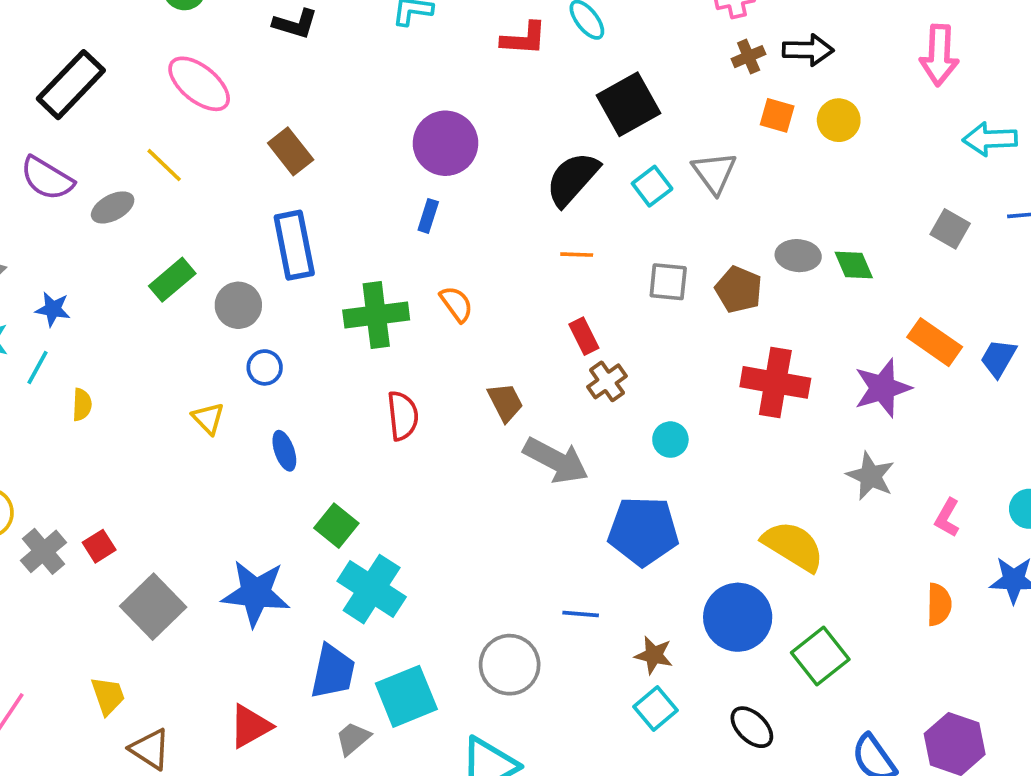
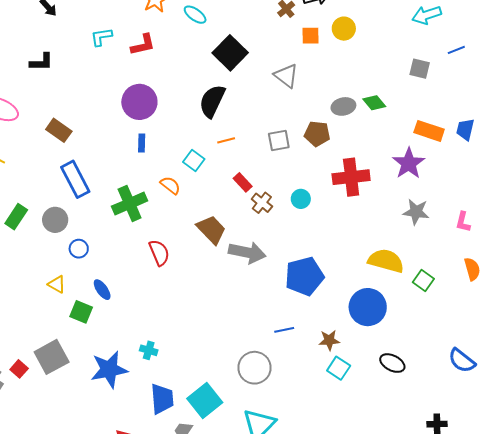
red L-shape: (524, 39) -> (143, 45), moved
cyan square: (652, 186) -> (194, 160), moved
brown trapezoid: (505, 402) -> (211, 230), size x1.4
cyan circle: (670, 440) -> (301, 199), moved
green square: (336, 526) -> (81, 312), moved
cyan cross: (372, 589) -> (149, 350), moved, size x0.5
gray square: (153, 607) -> (52, 357), moved, turned 32
green square: (820, 656) -> (423, 280), moved, size x0.7

